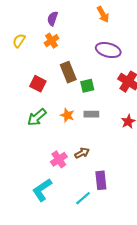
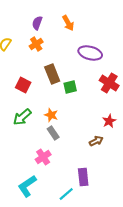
orange arrow: (103, 14) -> (68, 23), moved
gray rectangle: (91, 114) -> (53, 133), moved, turned 56
brown arrow: (82, 153) -> (96, 141), moved

